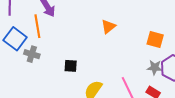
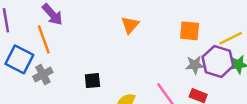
gray cross: (32, 54) -> (43, 74), turned -35

